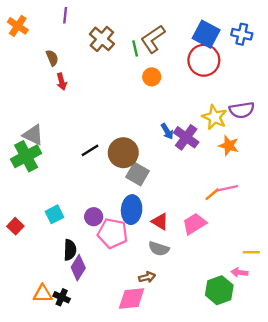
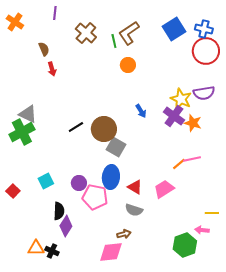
blue square: (206, 34) -> (174, 29), turned 30
red circle: (204, 60) -> (206, 51), moved
purple cross: (186, 137) -> (174, 116), moved

